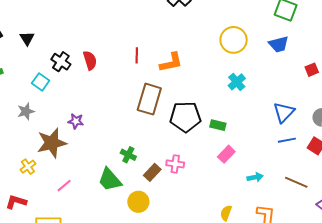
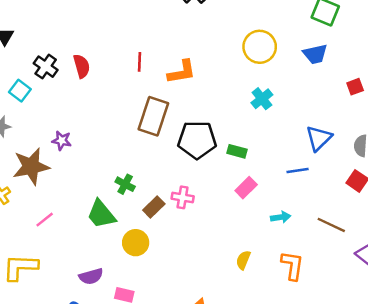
blue line: (287, 140) -> (298, 170), moved

